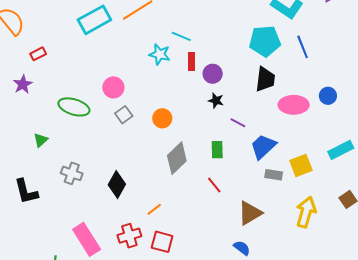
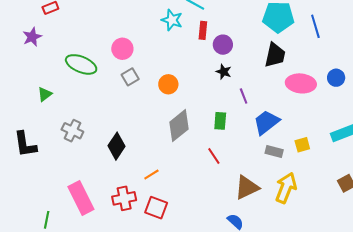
purple line: (238, 123) -> (244, 96), turned 35
yellow square: (301, 165) -> (302, 145), size x0.7
yellow arrow: (306, 212) -> (286, 188), moved

